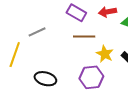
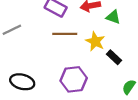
yellow star: (105, 54) -> (95, 41), moved

